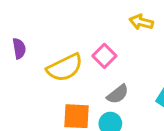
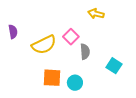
gray semicircle: (118, 94) -> (85, 52), moved, turned -56

